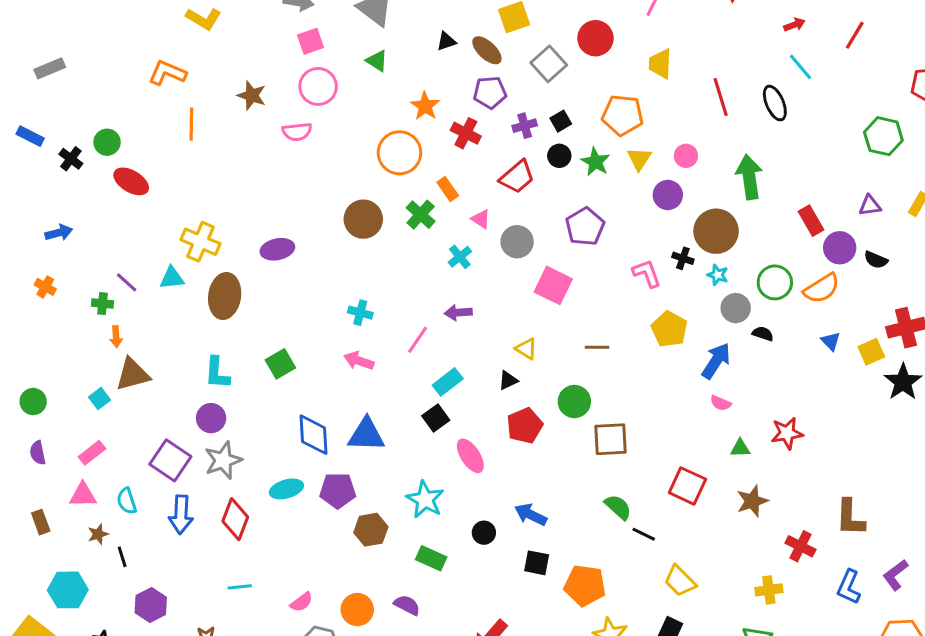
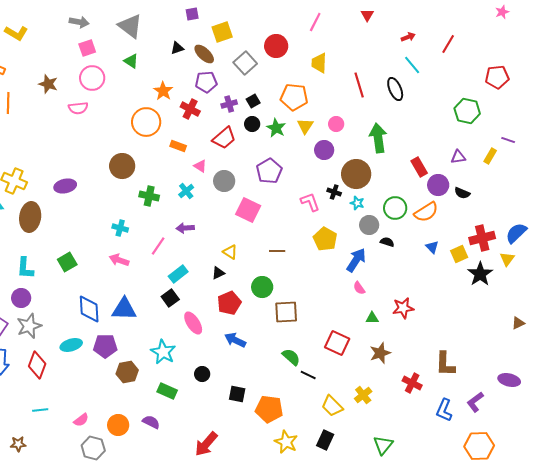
orange rectangle: (448, 189) -> (178, 146), turned -35
green cross: (421, 215) -> (149, 196), moved, turned -30
pink semicircle: (721, 403) -> (359, 288), turned 32
blue arrow: (531, 515) -> (235, 340), moved
yellow cross: (769, 590) -> (363, 395), moved, turned -30

